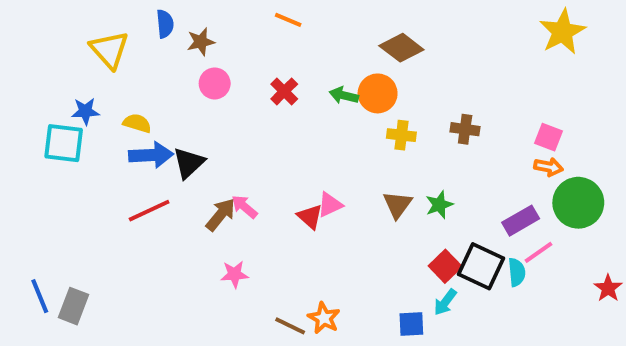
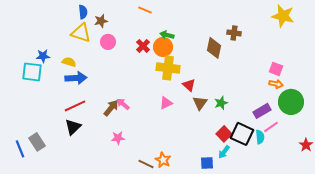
yellow star: (562, 32) -> (283, 16), turned -30
brown diamond: (401, 48) -> (214, 48), moved, turned 65
yellow triangle: (109, 50) -> (81, 33), moved, turned -30
orange circle: (378, 93) -> (163, 47), moved
green arrow: (344, 95) -> (167, 35), moved
brown cross: (465, 129) -> (234, 33), moved
yellow cross: (401, 135) -> (168, 68), moved, size x1.6
black triangle: (189, 163) -> (73, 127), moved
red triangle: (310, 217) -> (189, 85), moved
gray rectangle: (74, 306) -> (37, 142), moved, turned -54

